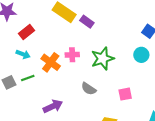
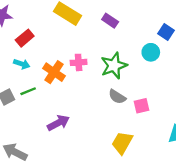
purple rectangle: (87, 22) -> (110, 21), moved
cyan circle: (141, 55) -> (151, 52), moved
gray semicircle: (89, 89) -> (117, 97), moved

